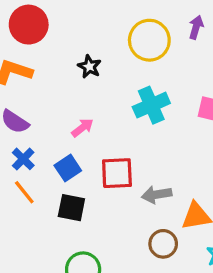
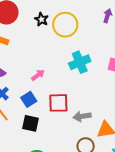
yellow circle: (149, 40) -> (65, 25), moved
black star: (89, 67) -> (41, 19), moved

